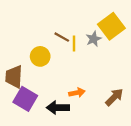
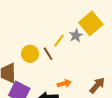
brown line: (62, 37) -> (48, 54), moved, turned 32
yellow line: (74, 43) -> (59, 41), turned 40

